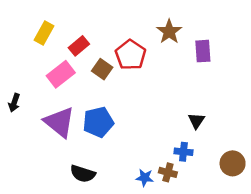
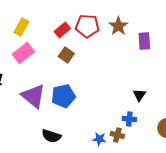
red rectangle: (79, 46) -> (62, 30), moved
red pentagon: (130, 55) -> (87, 26), moved, turned -30
pink rectangle: (61, 74) -> (23, 53), moved

